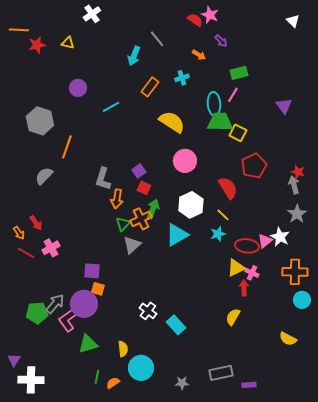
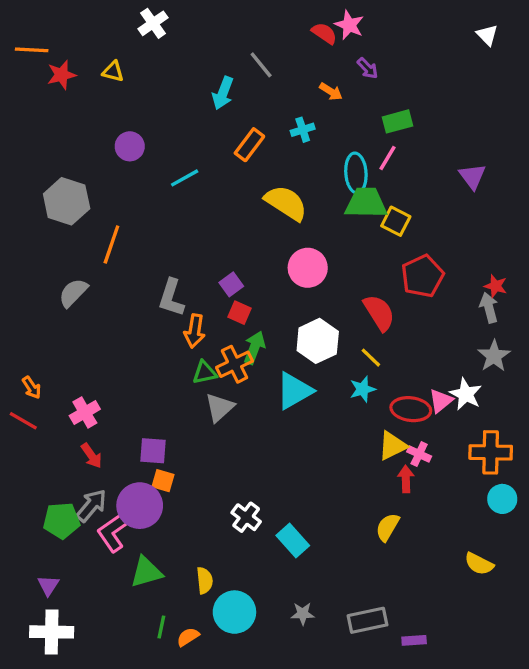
red arrow: (36, 223) -> (91, 456), moved
green triangle: (123, 224) -> (205, 373), turned 35
red line: (26, 253) -> (23, 421), moved
purple triangle: (14, 360) -> (48, 585), moved
gray star: (182, 383) -> (303, 614), moved

